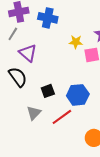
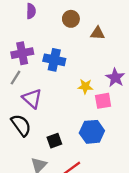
blue hexagon: (78, 95) -> (92, 132), moved

